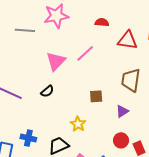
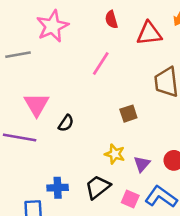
red semicircle: (102, 22) -> (111, 20), turned -96
pink triangle: (56, 61) -> (37, 104), moved
purple triangle: (122, 111) -> (142, 164), moved

